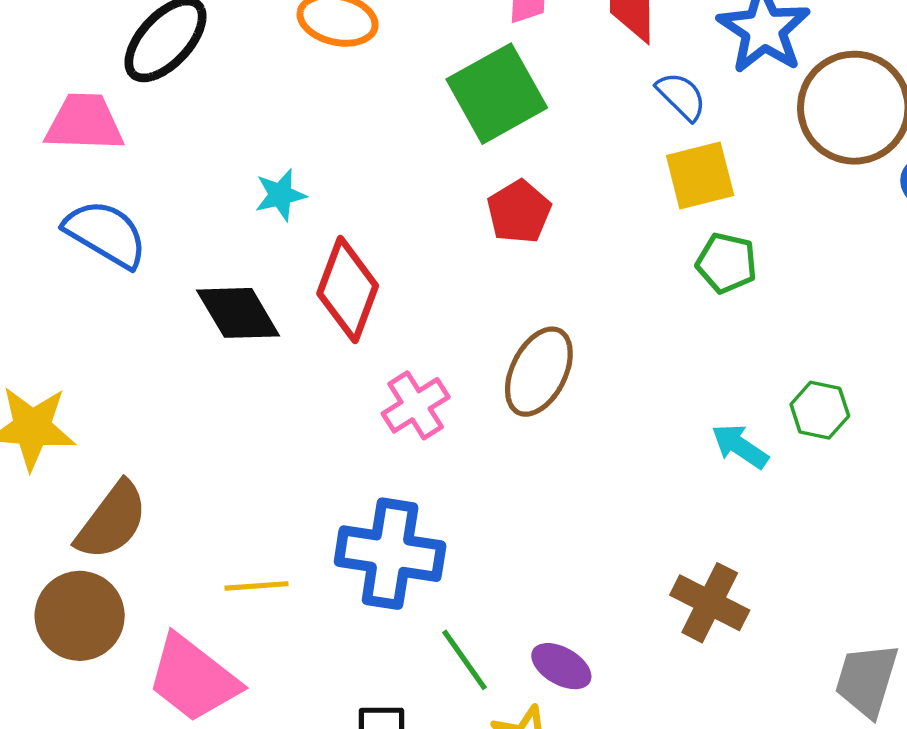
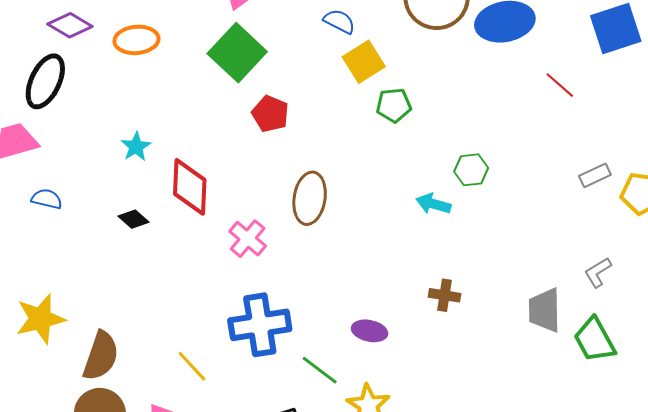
blue semicircle: (106, 234) -> (47, 199), size x0.6
black diamond: (238, 313) -> (134, 219), size x0.6
yellow line: (256, 586) -> (192, 366), turned 69
brown cross: (710, 603) -> (444, 295), size x0.7
purple ellipse: (561, 666) -> (370, 331), moved

